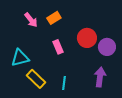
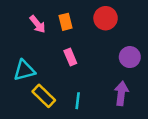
orange rectangle: (54, 18) -> (65, 22), turned -72
red circle: (87, 38) -> (106, 18), moved

